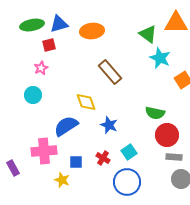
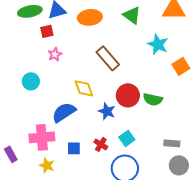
green triangle: (148, 34) -> (132, 15), moved
pink star: (41, 68) -> (55, 54), moved
red circle: (167, 135) -> (128, 95), moved
yellow star: (62, 180) -> (47, 165), moved

